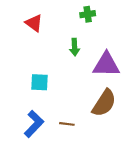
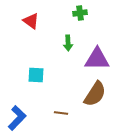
blue L-shape: (34, 124) -> (17, 118), moved

